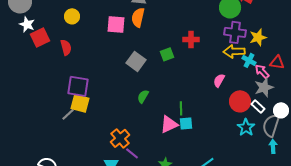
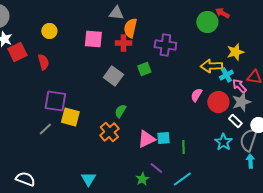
orange semicircle: (138, 17) -> (130, 28), moved
purple cross: (235, 32) -> (165, 45), moved
red cross: (191, 39) -> (123, 43), moved
cyan cross: (249, 60) -> (226, 75), turned 32
red circle: (240, 101) -> (218, 102), moved
yellow square: (80, 103) -> (70, 117), moved
green line: (181, 108) -> (183, 147), moved
orange cross: (120, 138) -> (109, 132), moved
purple line: (132, 153) -> (156, 168), moved

